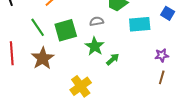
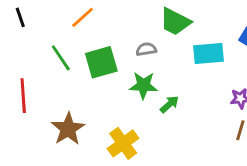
green star: (95, 46) -> (143, 85), turned -30
brown star: (43, 58) -> (68, 129), moved

